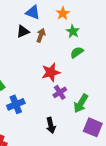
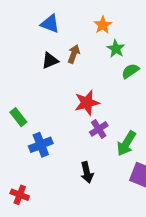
blue triangle: (33, 12) -> (50, 24), moved
black triangle: (23, 31) -> (50, 61), moved
green semicircle: (77, 52) -> (130, 71), moved

